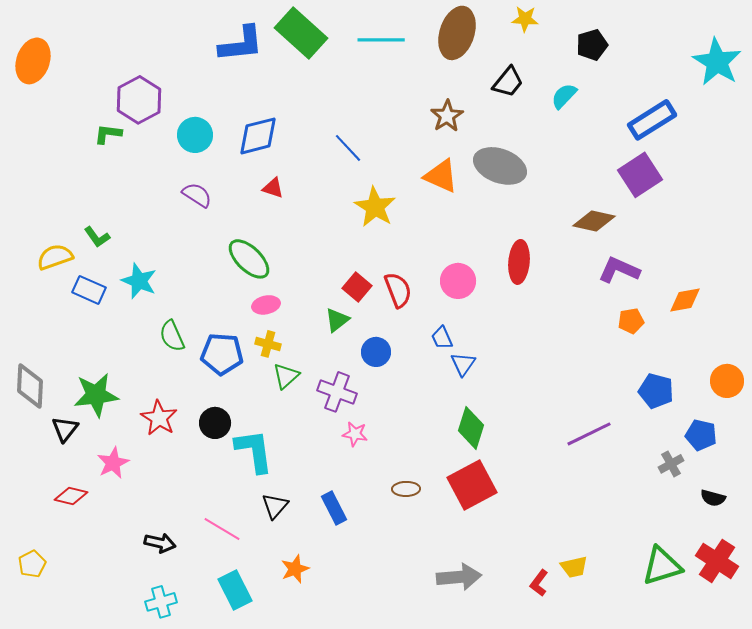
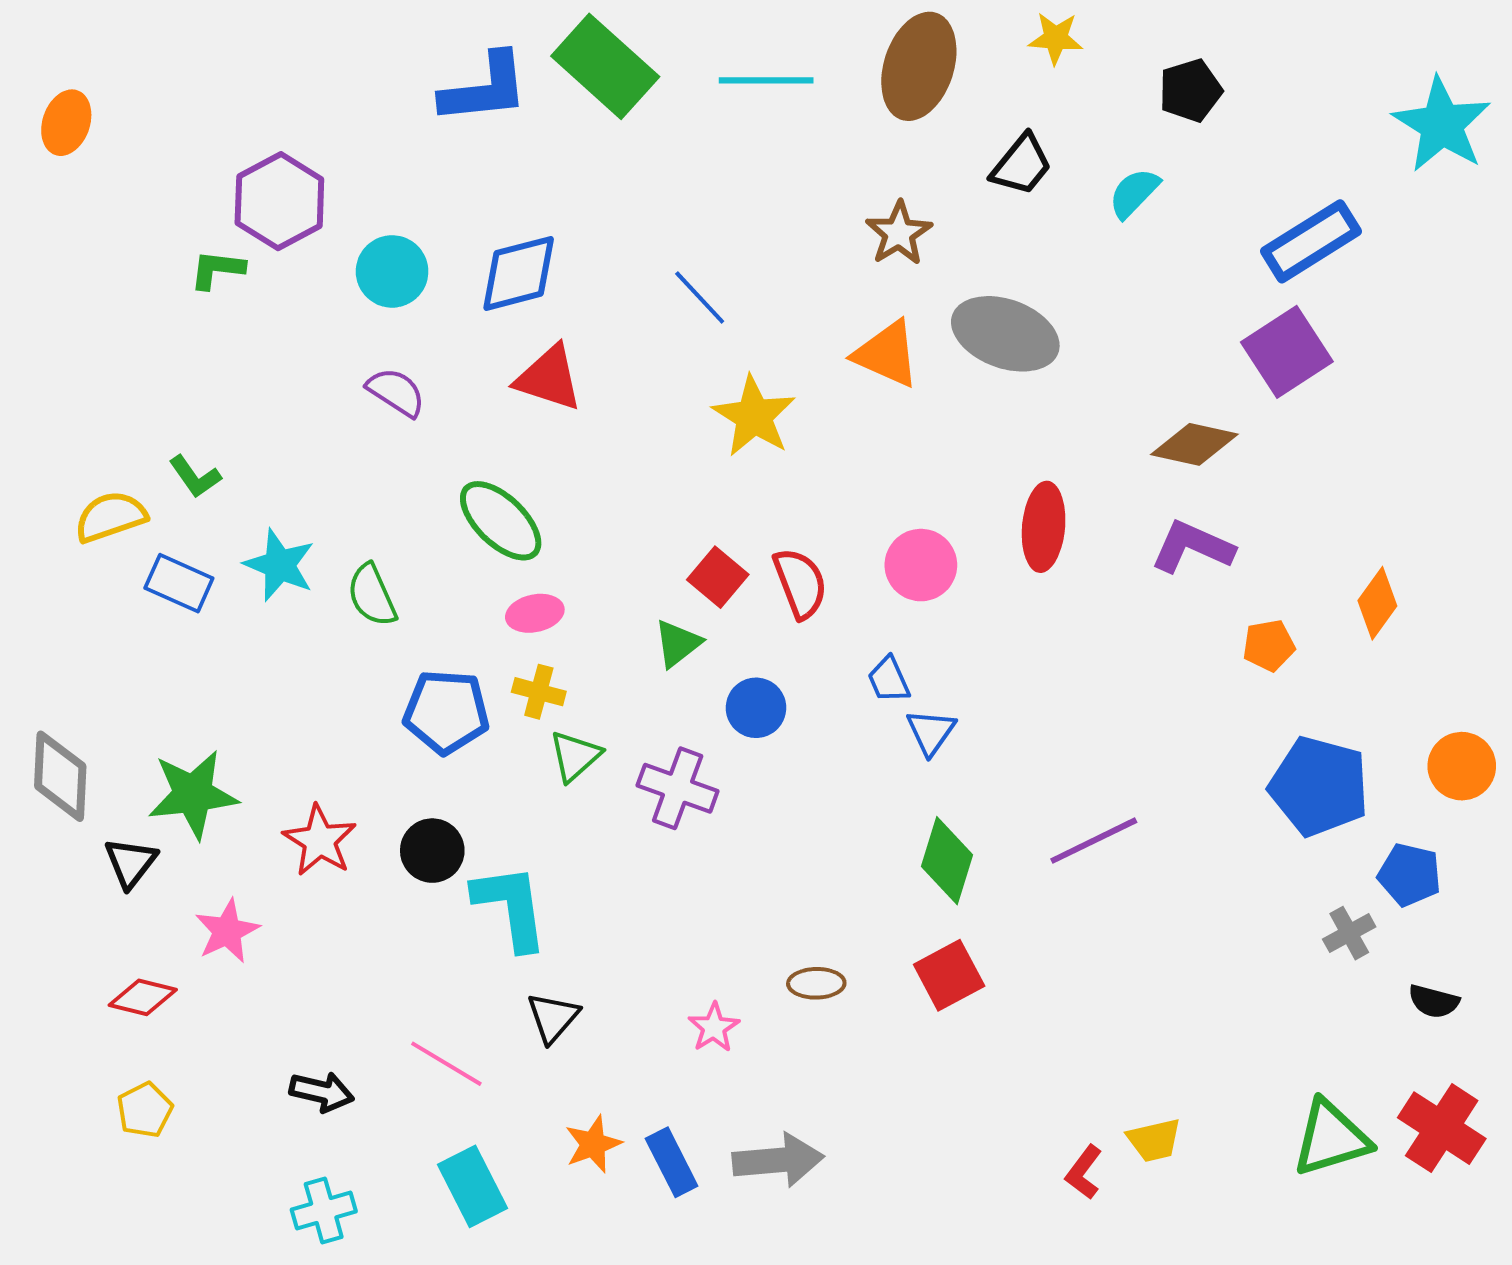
orange ellipse: (33, 61) -> (66, 123), size x0.7
red triangle: (273, 188) -> (549, 378), size x1.6
purple L-shape: (619, 270) -> (1192, 547), moved
orange diamond: (685, 300) -> (1377, 603), turned -44
green semicircle: (172, 336) -> (372, 595), moved
blue pentagon: (656, 391) -> (1319, 786), size x1.4
pink star: (355, 434) -> (714, 1028), moved, turned 30
purple line: (589, 434) -> (1094, 841), moved
red square: (472, 485) -> (949, 975), size x0.7
blue rectangle: (334, 508) -> (672, 1162), moved
yellow pentagon: (32, 564) -> (145, 1110), moved
gray arrow: (459, 577) -> (778, 1160), moved

